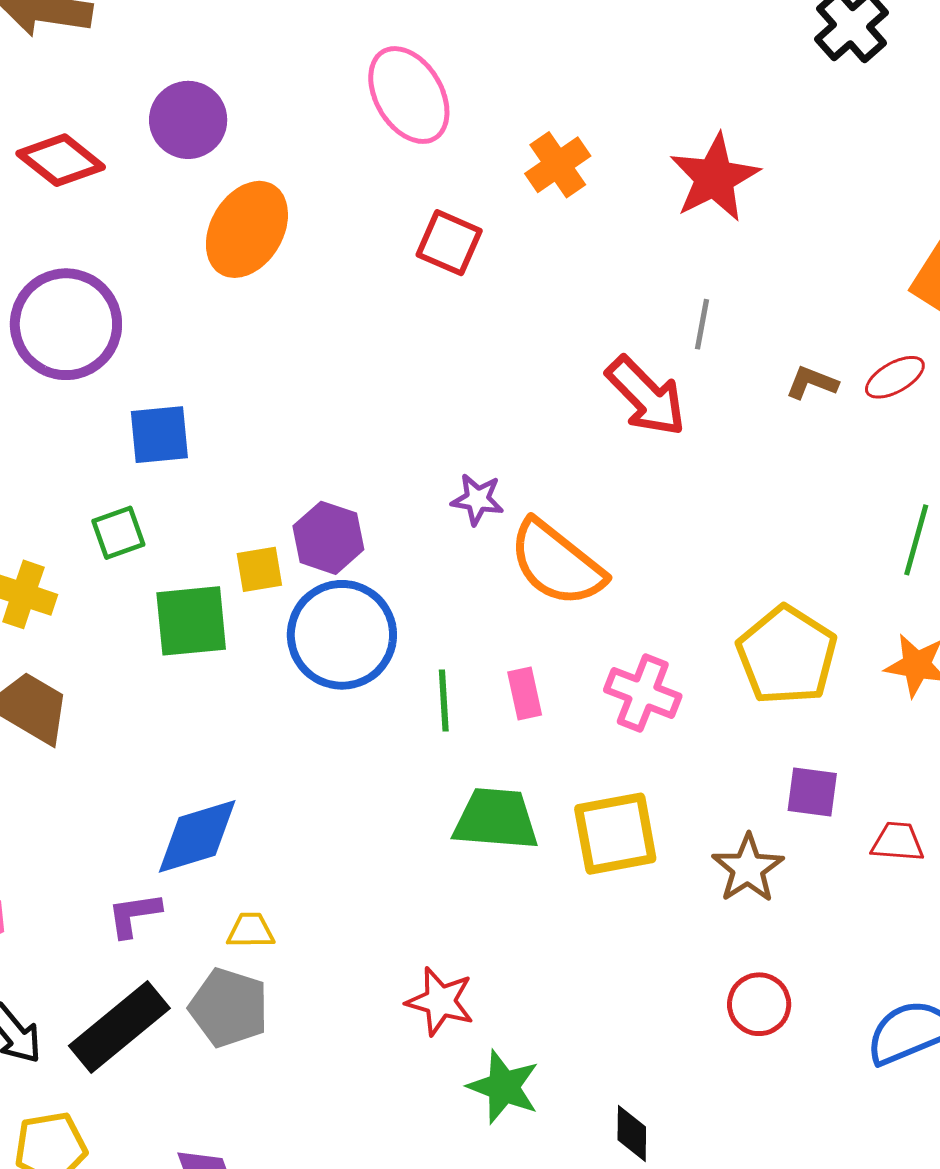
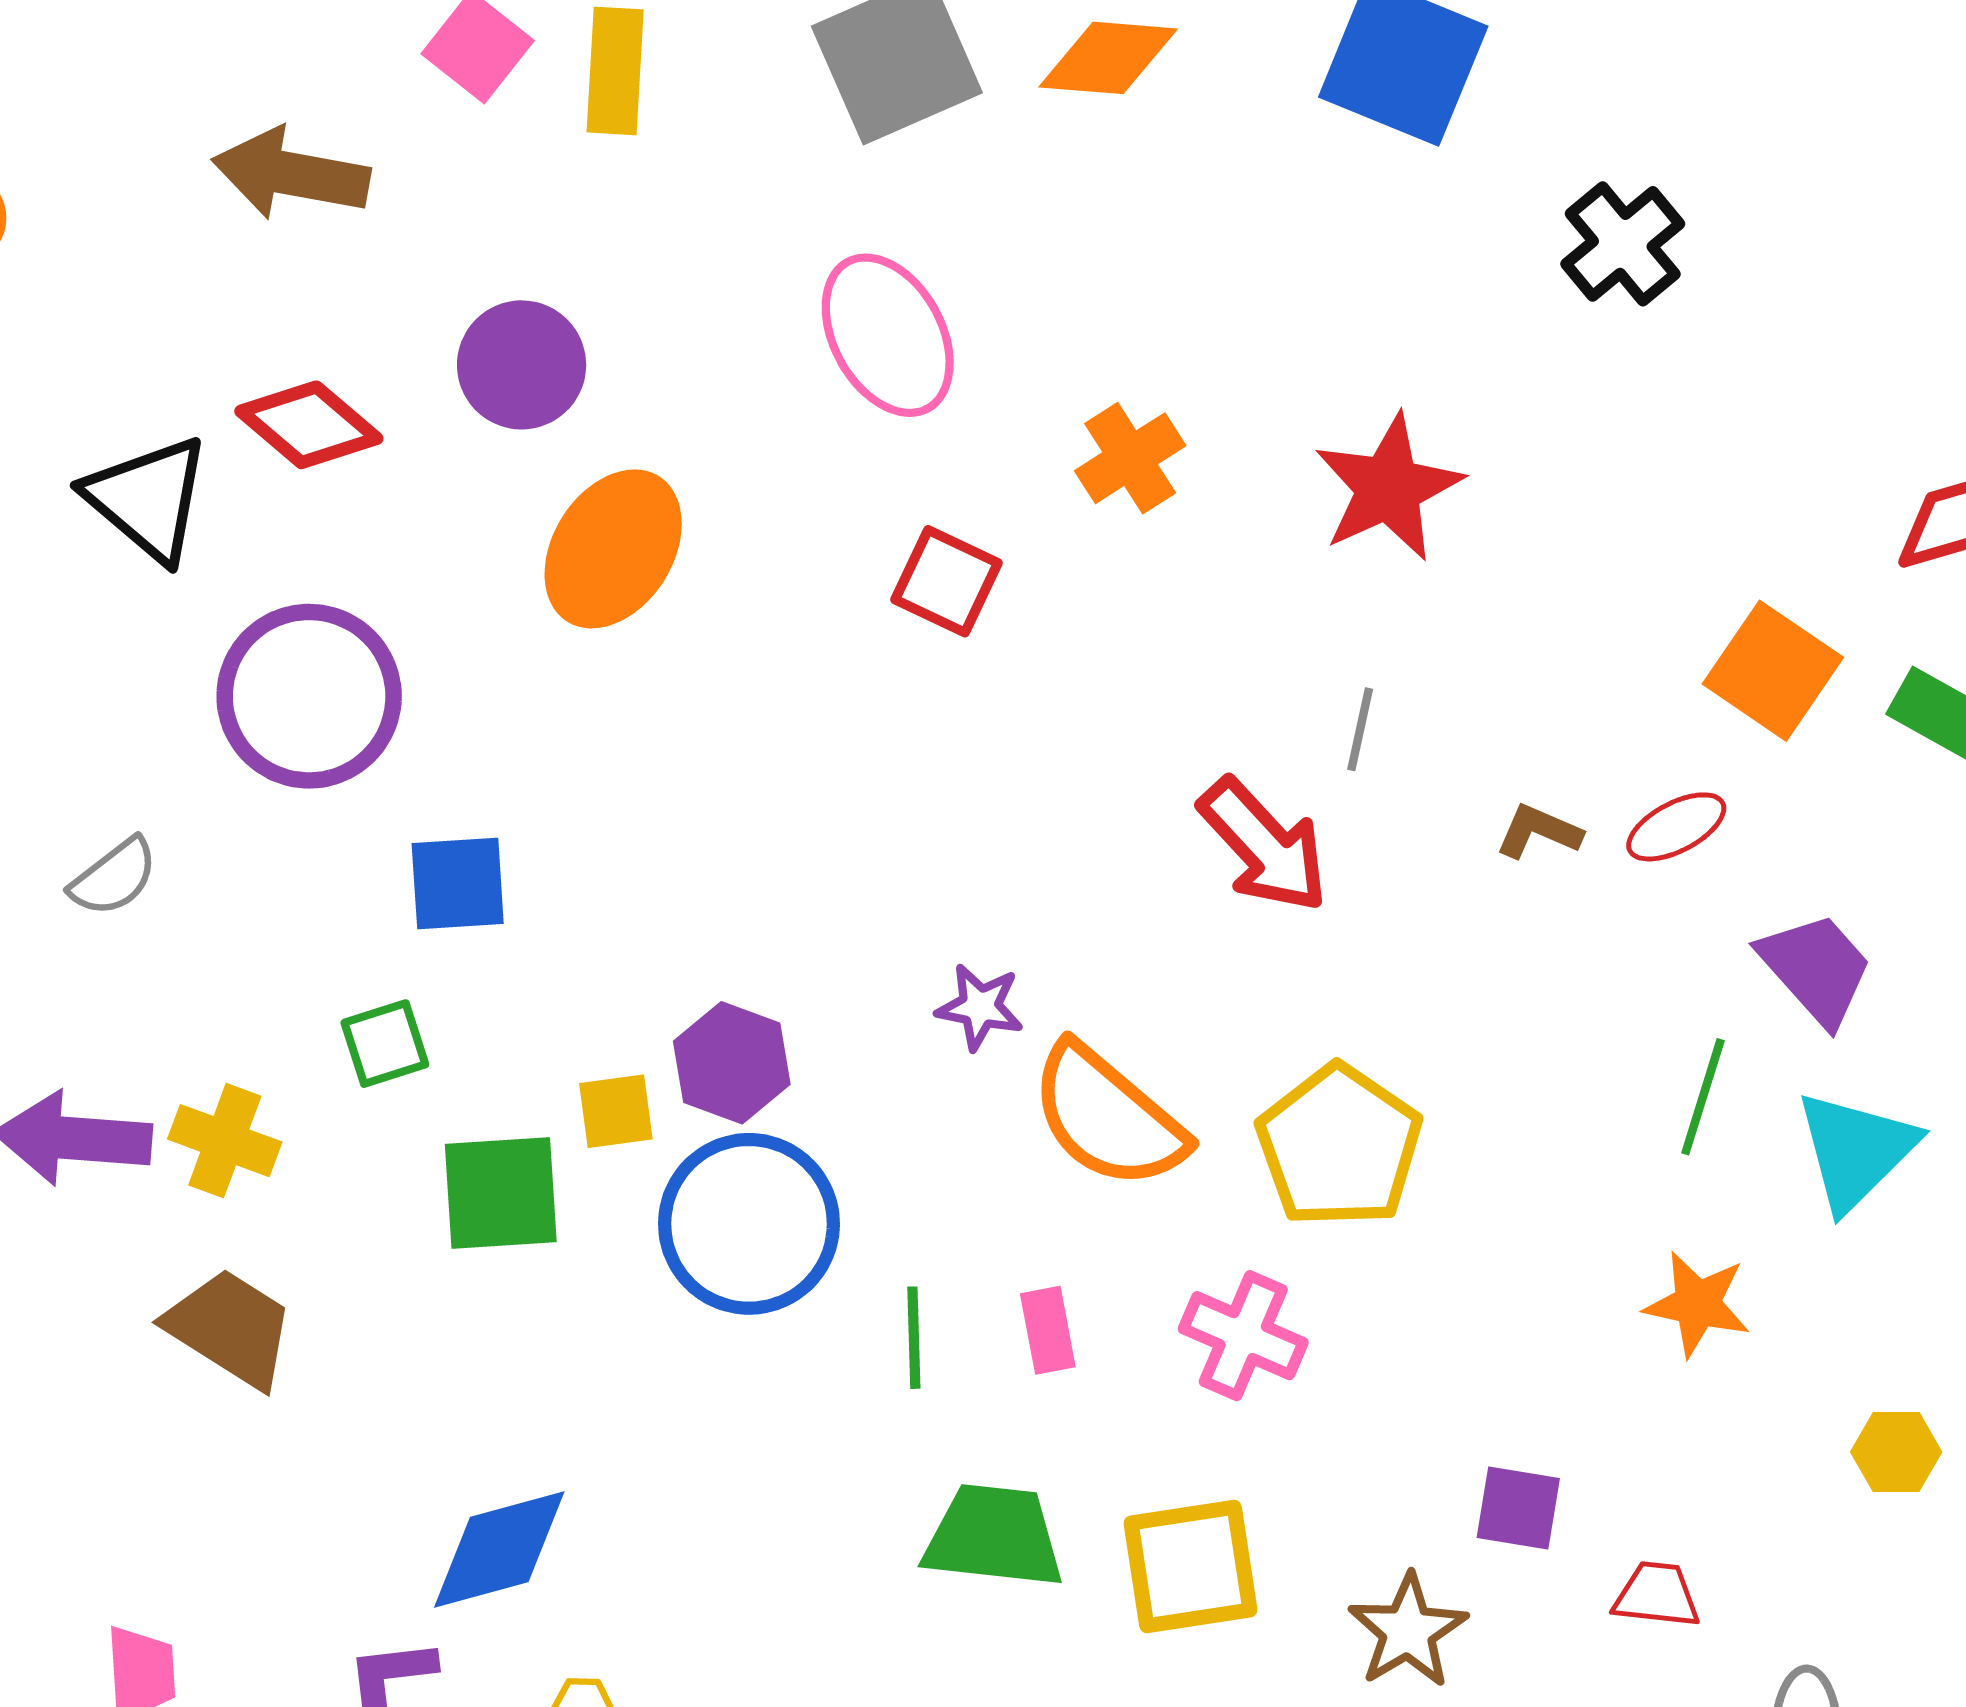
yellow pentagon: (787, 655) -> (1339, 1146), moved

